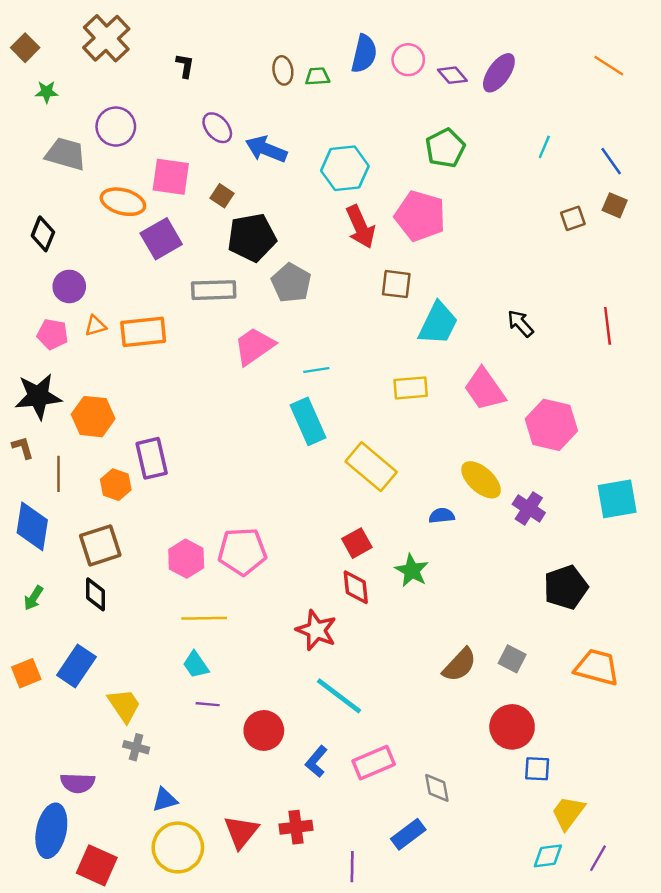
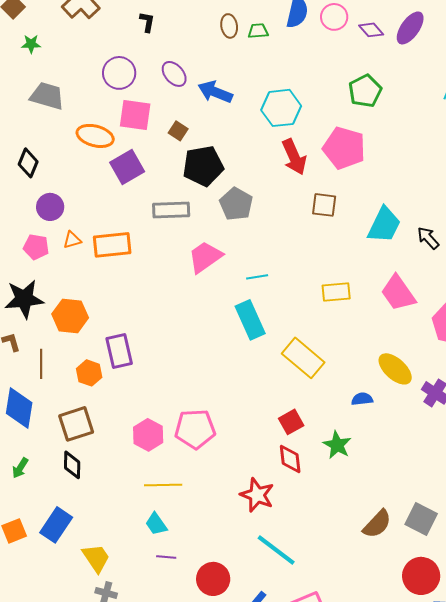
purple circle: (116, 127) -> (119, 73), moved
cyan trapezoid: (438, 323) -> (384, 225), moved
gray square: (512, 659) -> (421, 519), size x1.4

